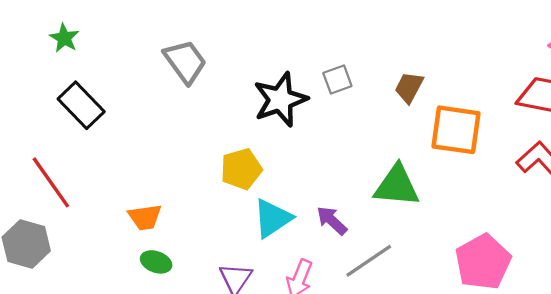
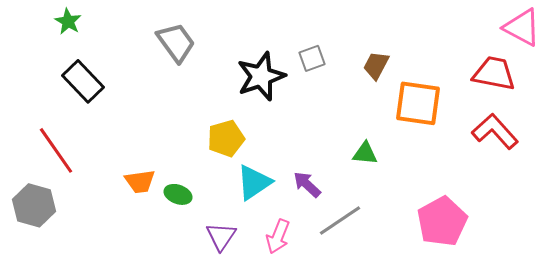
green triangle: (397, 186) -> (365, 153), size x0.6
green ellipse: (156, 262) -> (178, 194), moved

